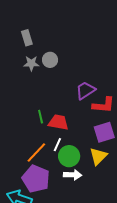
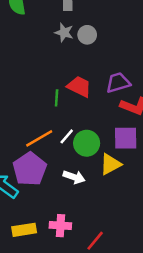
red trapezoid: (58, 122) -> (79, 87), moved
green circle: (69, 156) -> (87, 143), moved

